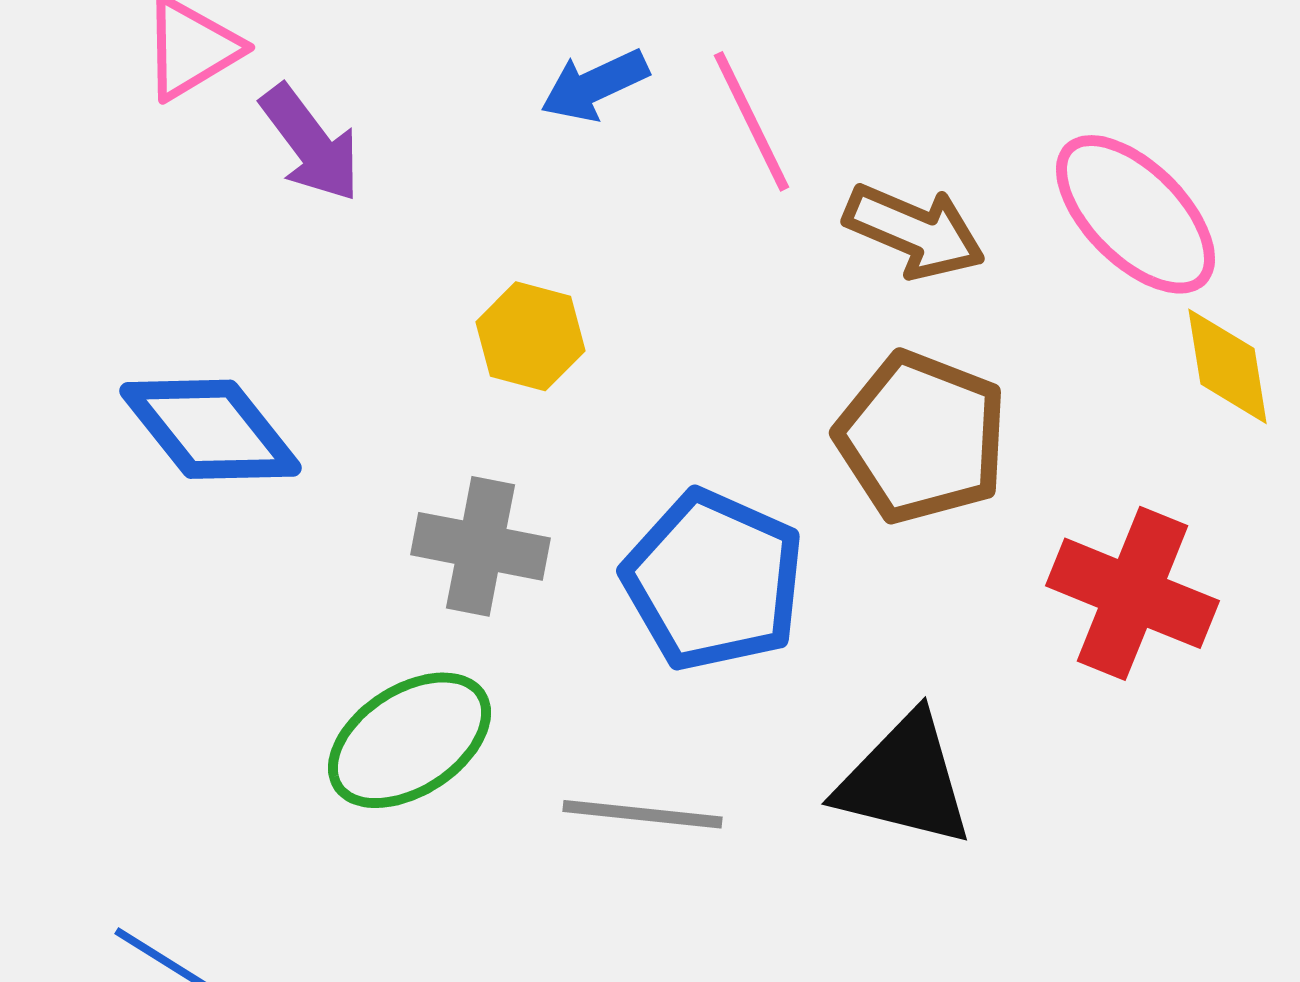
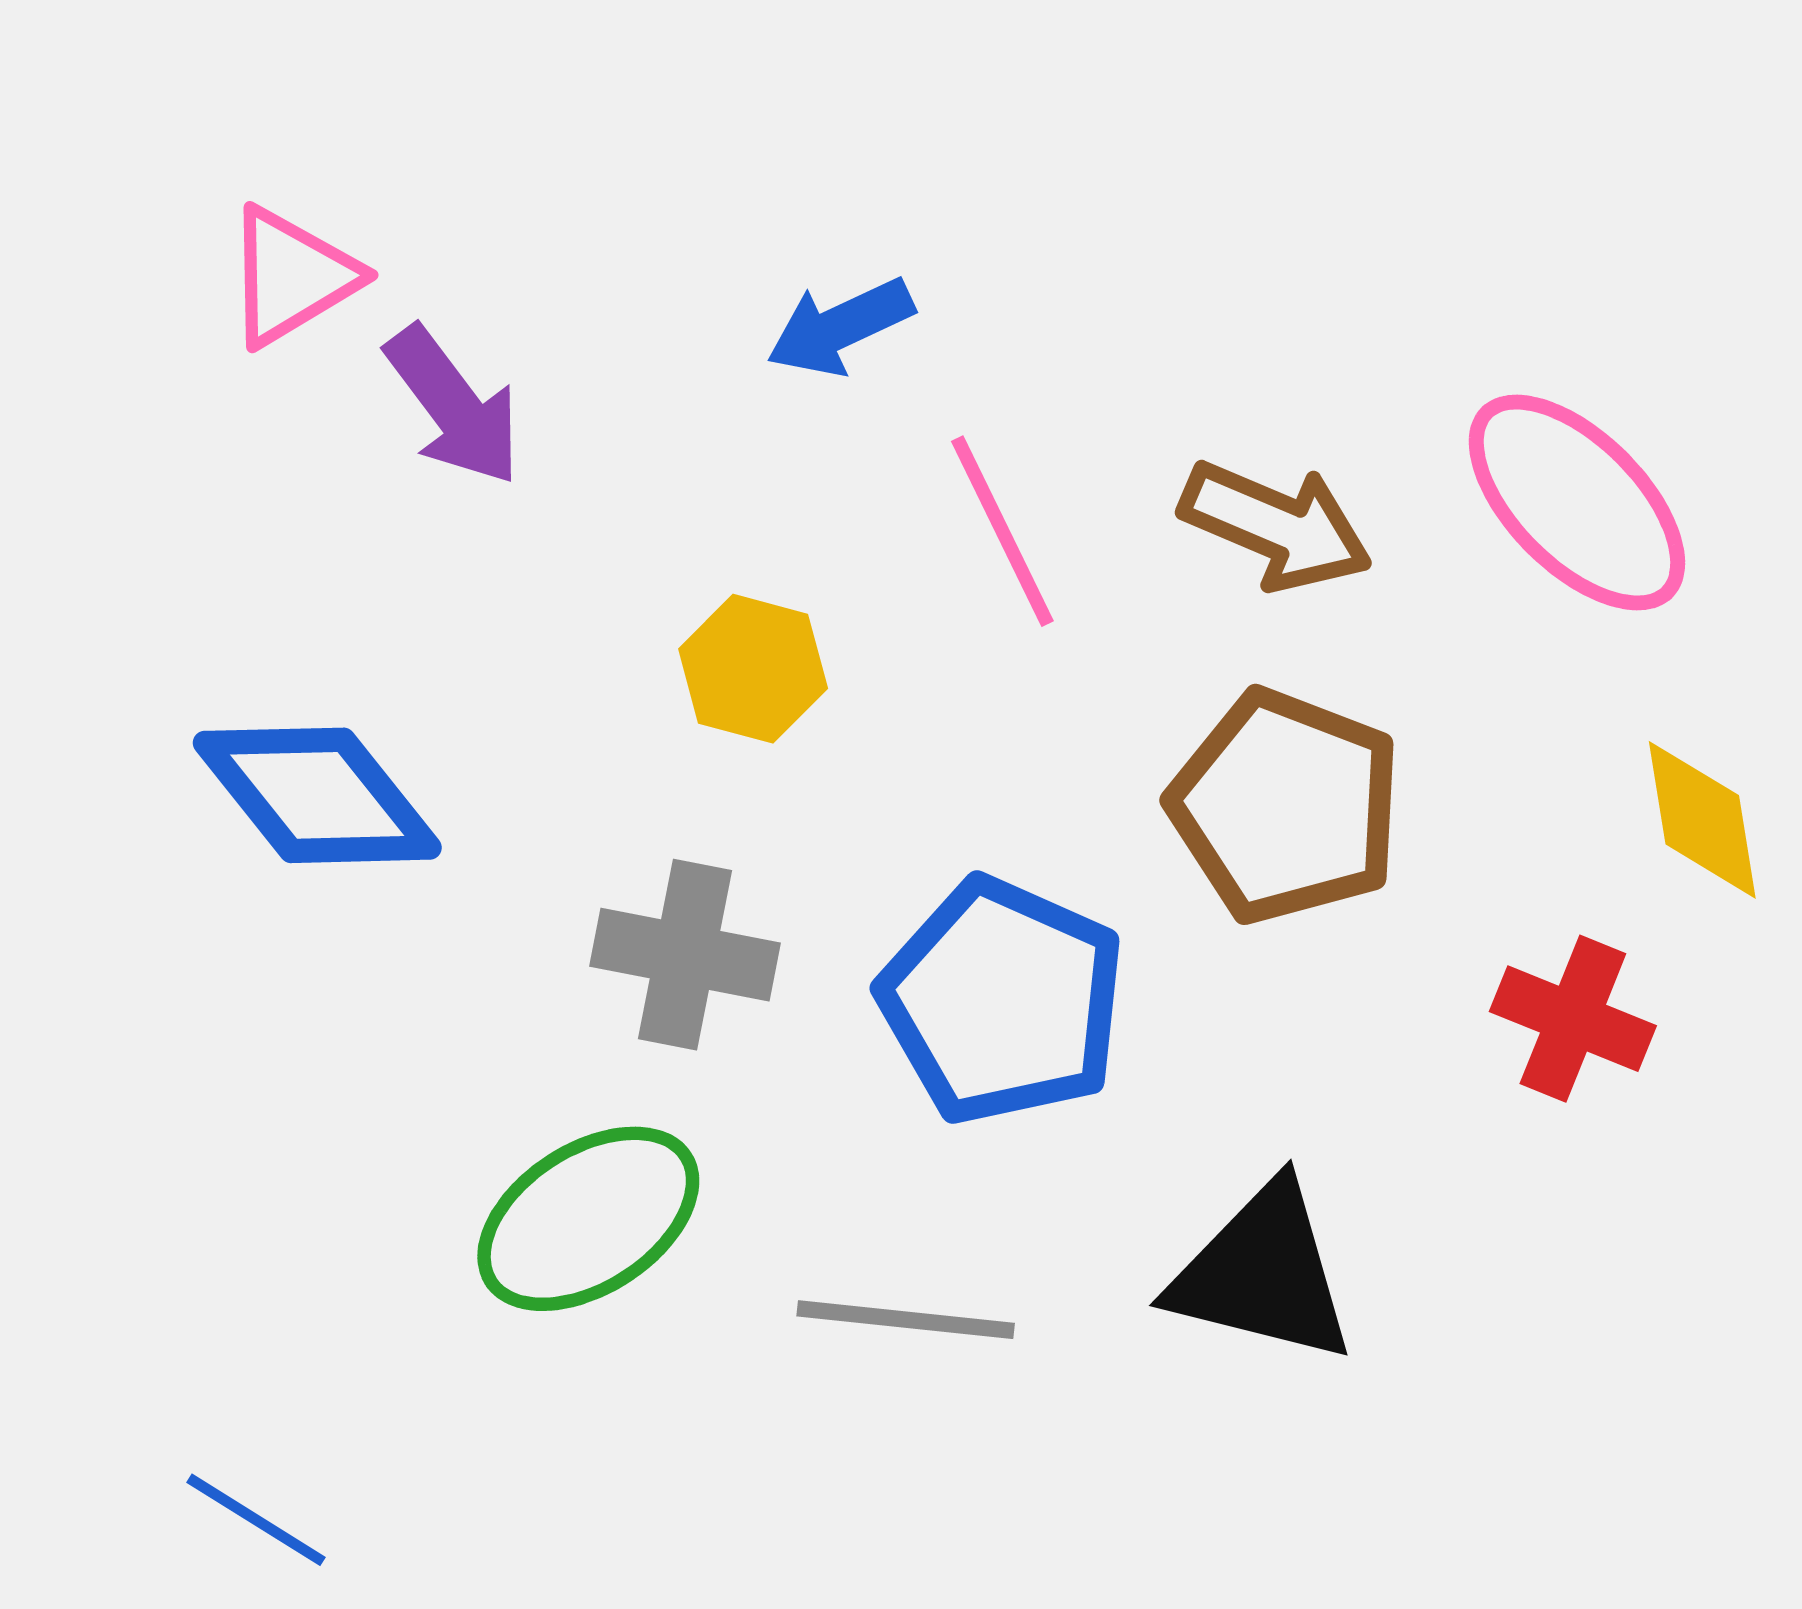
pink line: (752, 121) -> (1002, 531), moved
yellow diamond: (1228, 366) -> (1702, 820), moved
red cross: (1132, 593) -> (1573, 1019), size x0.7

